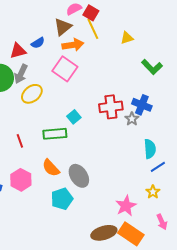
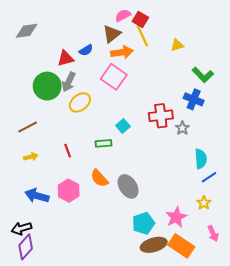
blue cross: (142, 105) -> (194, 99), moved
green rectangle: (55, 134) -> (103, 143), size x0.7
cyan pentagon: (62, 199) -> (143, 223), moved

